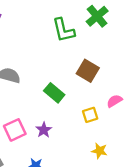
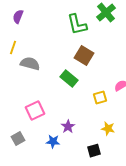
brown square: (88, 71) -> (84, 56), moved
purple star: (44, 130) -> (68, 127), moved

